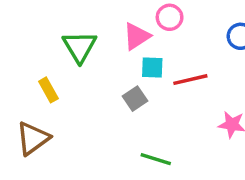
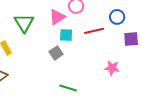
red line: (190, 80) -> (94, 31), moved

